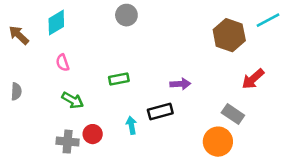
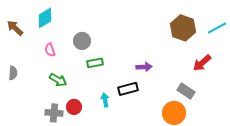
gray circle: (126, 15) -> (82, 41), moved
cyan line: (268, 20) -> (217, 28), moved

